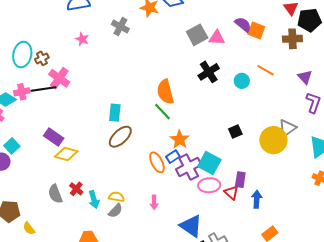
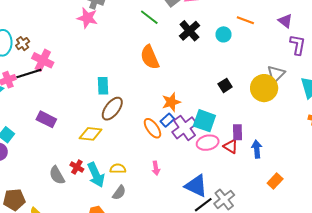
pink star: (82, 39) -> (87, 18), moved, size x1.5
green line: (162, 112) -> (149, 17), moved
orange star: (180, 139) -> (171, 102), turned 30
yellow diamond: (66, 154) -> (91, 134), moved
cyan arrow: (94, 200) -> (96, 175), size x1.4
gray semicircle: (115, 211) -> (119, 193), moved

